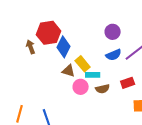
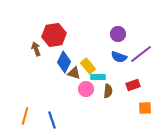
blue diamond: (64, 47) -> (64, 62), moved
blue semicircle: (114, 55) -> (119, 57), turned 42
brown semicircle: (103, 89) -> (108, 91), turned -72

